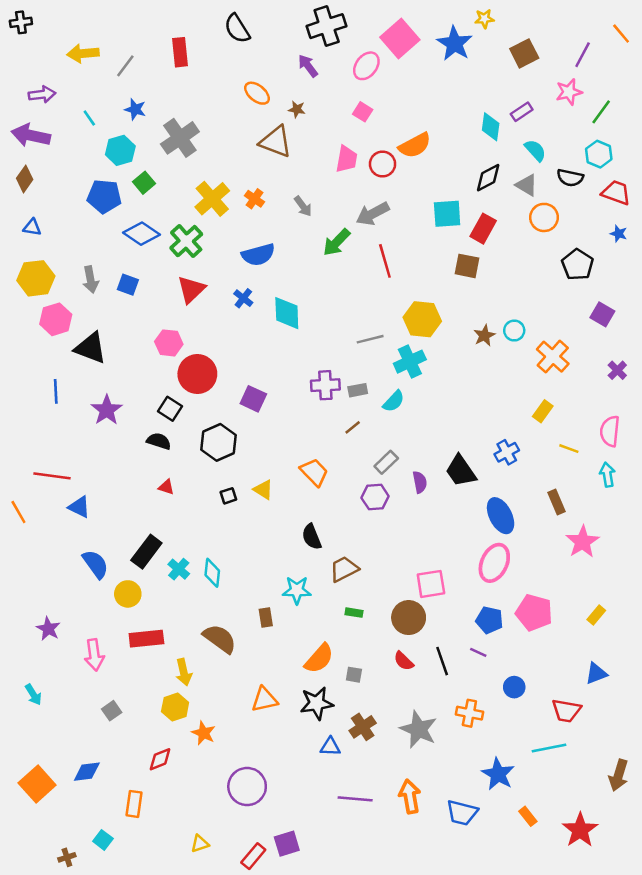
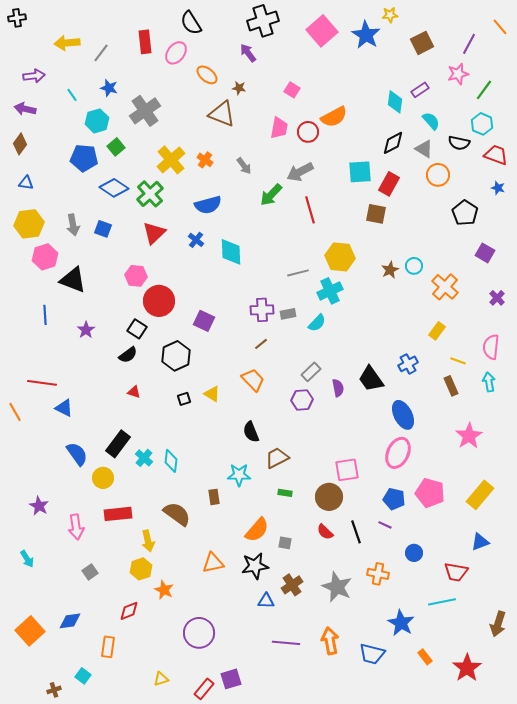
pink ellipse: (366, 66) -> (176, 53), moved
purple arrow: (31, 135) -> (25, 109), size x0.7
purple star: (107, 410) -> (86, 330), size x0.7
brown line: (353, 427) -> (261, 344), moved
black semicircle: (159, 441) -> (128, 355), turned 126
brown rectangle: (556, 502) -> (451, 386), moved
yellow rectangle: (596, 615) -> (480, 495), size x1.8

